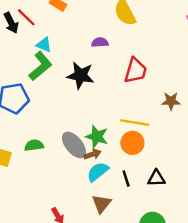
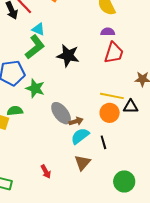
purple semicircle: (100, 42) -> (108, 32), moved
green star: (97, 137) -> (35, 88), moved
green semicircle: (34, 145) -> (15, 111), moved
black triangle: (156, 178) -> (131, 107), moved

